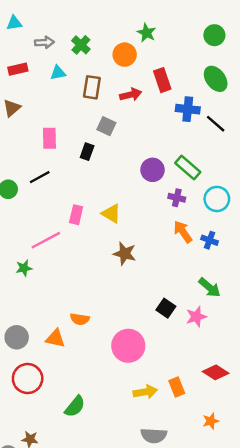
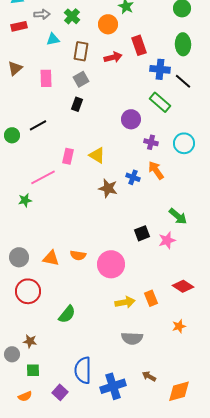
red rectangle: (18, 69) -> (19, 26), moved
green ellipse: (216, 79) -> (183, 44), turned 35
gray square: (106, 126) -> (81, 79), moved, turned 35
pink rectangle: (49, 138) -> (46, 78), moved
green rectangle: (188, 167) -> (160, 102), moved
blue cross: (210, 240) -> (133, 177), moved
black square: (166, 308) -> (142, 233), turned 35
orange semicircle: (80, 319) -> (78, 255), moved

